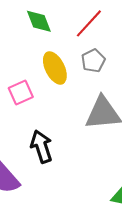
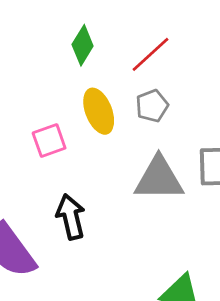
green diamond: (39, 21) -> (83, 45), turned 48

